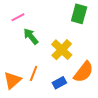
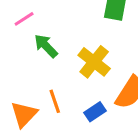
orange line: (34, 73) -> (55, 101), turned -35

